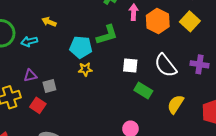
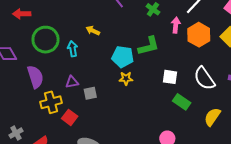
cyan arrow: (29, 41) -> (73, 49), turned 91
red square: (38, 105) -> (70, 117), moved

